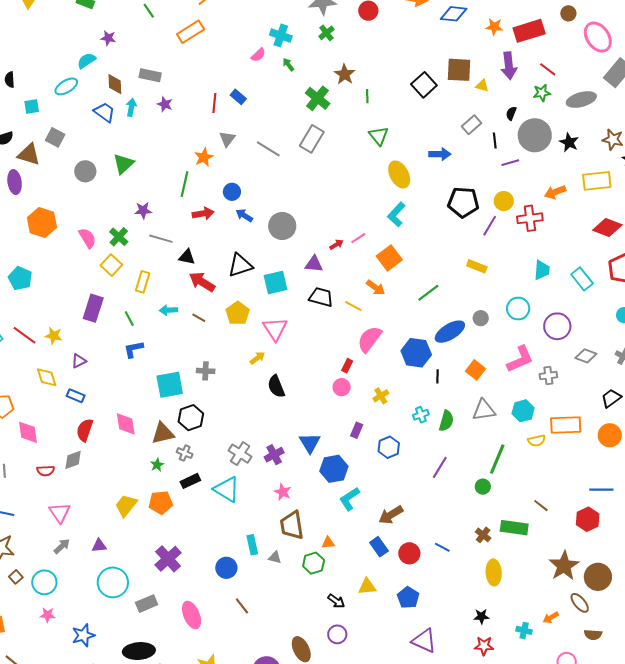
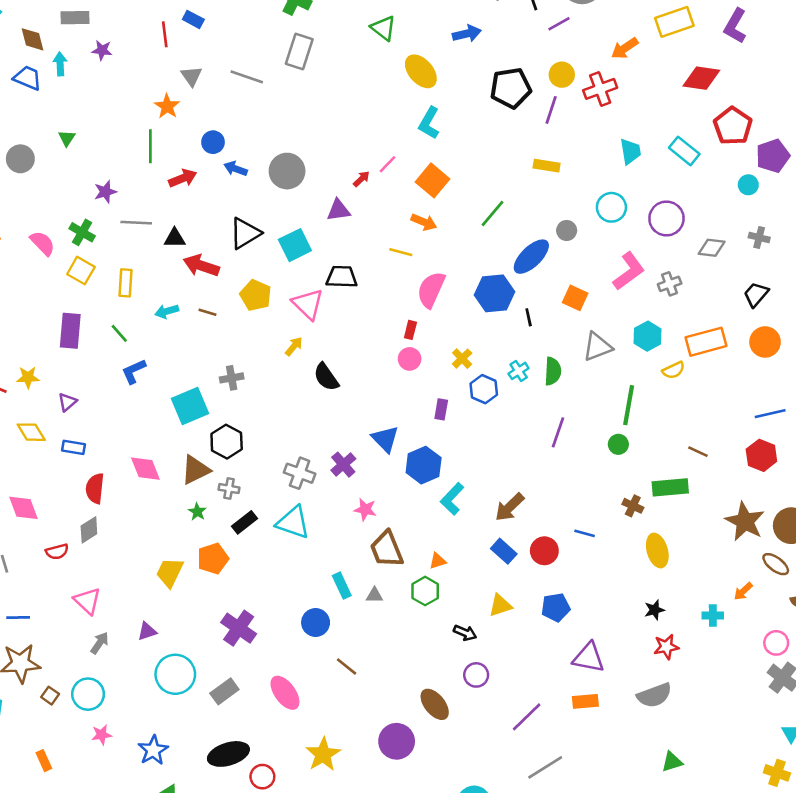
green triangle: (123, 164) -> (67, 138), size x0.6
black trapezoid: (321, 297) -> (342, 277), moved
blue hexagon: (389, 447) -> (484, 389), moved
blue pentagon: (408, 598) -> (556, 607), turned -30

